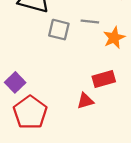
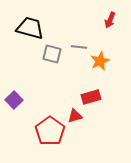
red pentagon: (30, 112) -> (50, 131), moved

